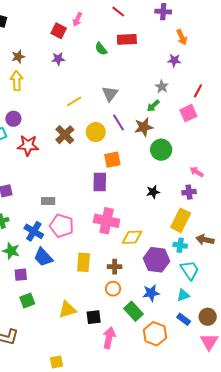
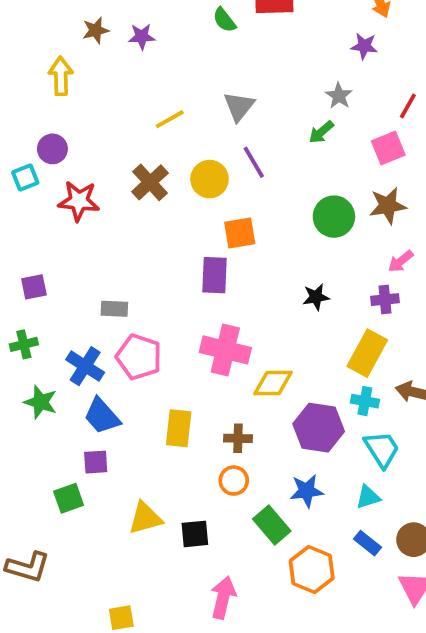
brown star: (18, 57) -> (96, 30), moved
brown star: (144, 127) -> (388, 206), moved
pink arrow: (197, 172) -> (401, 261), turned -72
purple square: (21, 275) -> (96, 462), moved
pink arrow: (109, 338) -> (223, 598), moved

